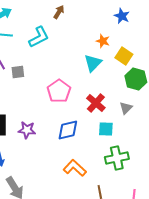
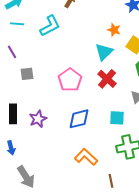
gray square: (18, 72) -> (27, 74), moved
red cross: (96, 103) -> (107, 79), moved
purple star: (27, 130) -> (38, 119), turned -30

